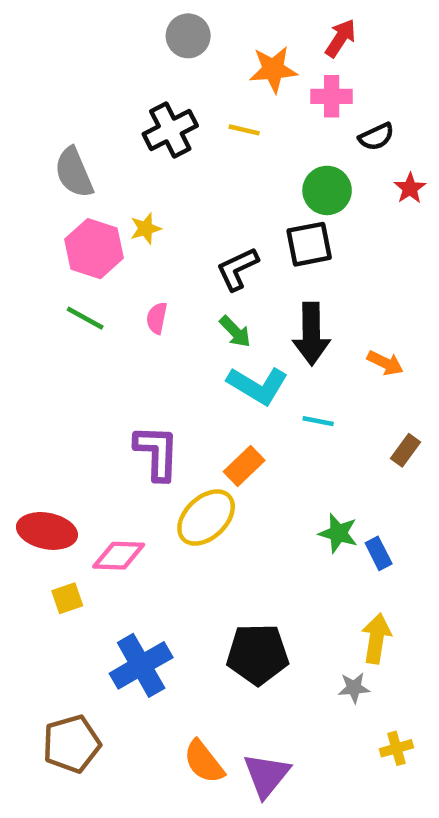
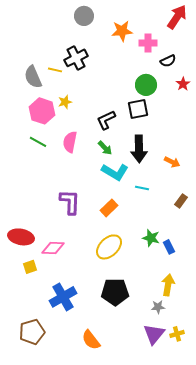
red arrow: (340, 38) -> (177, 17), moved, size x1.4
yellow line: (244, 130) -> (55, 70), moved
pink semicircle: (157, 318) -> (70, 142), size x1.5
yellow ellipse: (206, 518) -> (109, 247), moved
purple triangle: (267, 775) -> (154, 334), moved

